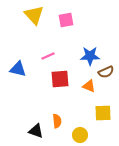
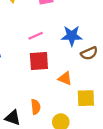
pink line: (48, 56) -> (36, 36), moved
orange triangle: (89, 86) -> (65, 78), moved

